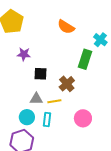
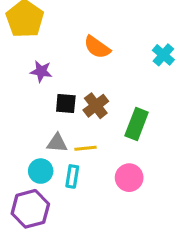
orange semicircle: (66, 27) -> (97, 47), moved
green rectangle: (85, 59) -> (137, 124), moved
brown cross: (67, 84) -> (96, 106), moved

